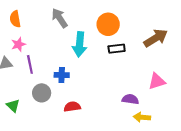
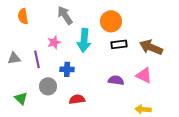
brown arrow: (156, 38) -> (151, 47), moved, turned -125
pink star: (18, 44) -> (54, 42), moved
pink triangle: (157, 81) -> (144, 75), moved, turned 42
purple semicircle: (130, 99) -> (116, 80), moved

